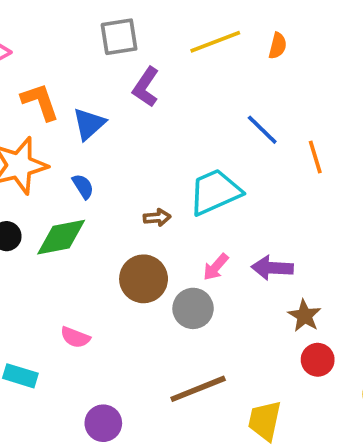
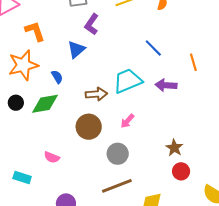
blue triangle: (89, 124) -> (76, 49), moved
orange line: (315, 157) -> (193, 62), moved
brown arrow: (157, 218) -> (96, 94), size x1.5
purple arrow: (272, 268) -> (166, 85), moved
gray circle: (193, 308) -> (118, 154), moved

